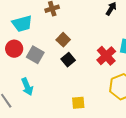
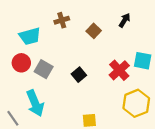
brown square: (63, 40) -> (94, 31), moved
cyan arrow: (27, 87) -> (35, 103), size x1.4

